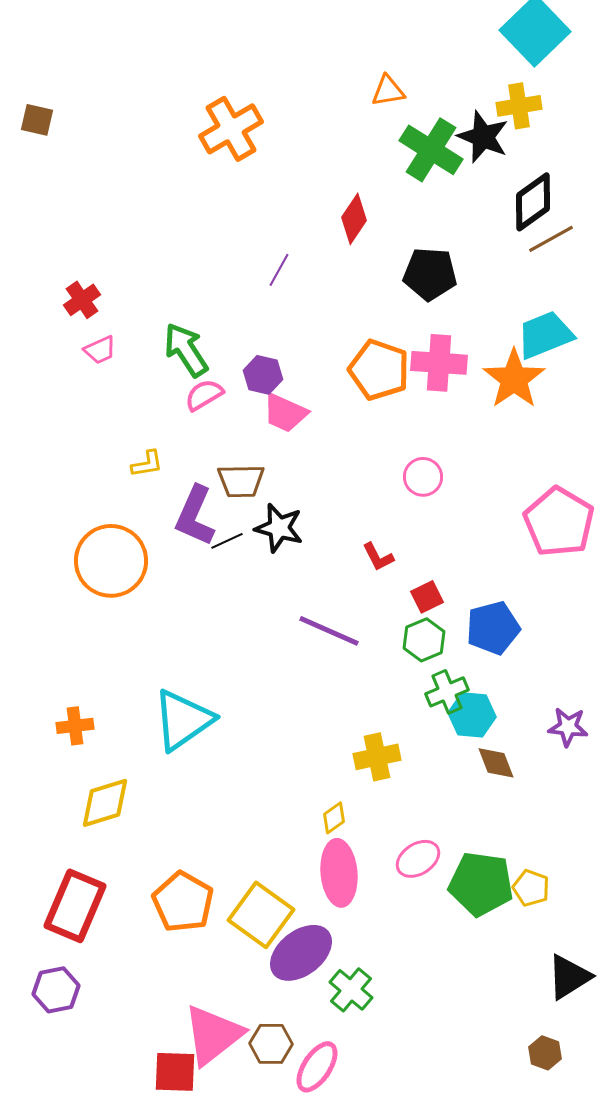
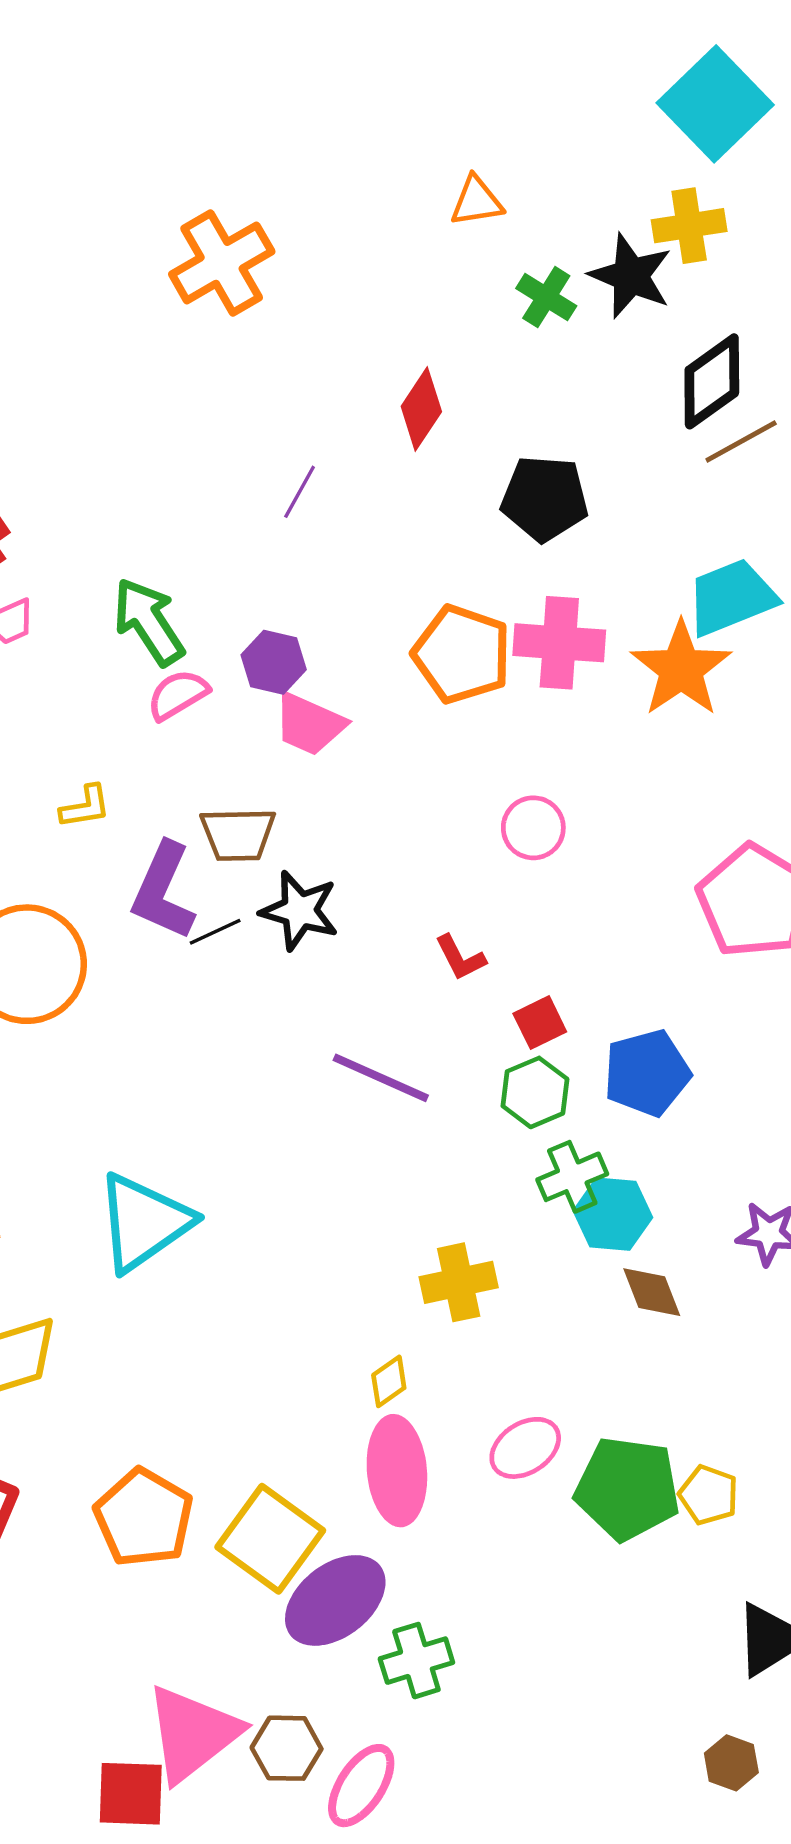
green cross: (431, 150) -> (546, 297), size x0.6
green cross: (351, 990) -> (416, 1661), turned 33

